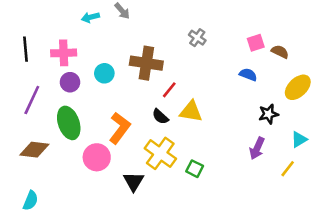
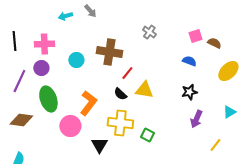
purple circle: (70, 82) -> (41, 68), moved
black star: (269, 114) -> (189, 92), moved
yellow cross: (160, 153) -> (120, 123), turned -30
yellow line: (288, 169) -> (215, 145), moved

